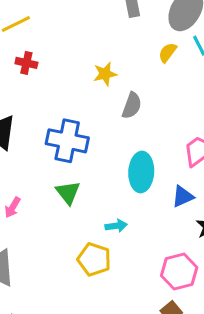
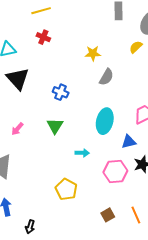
blue cross: (67, 141) -> (61, 92), size x0.6
yellow pentagon: (94, 259) -> (66, 189), moved
pink hexagon: (179, 271) -> (115, 172), moved

